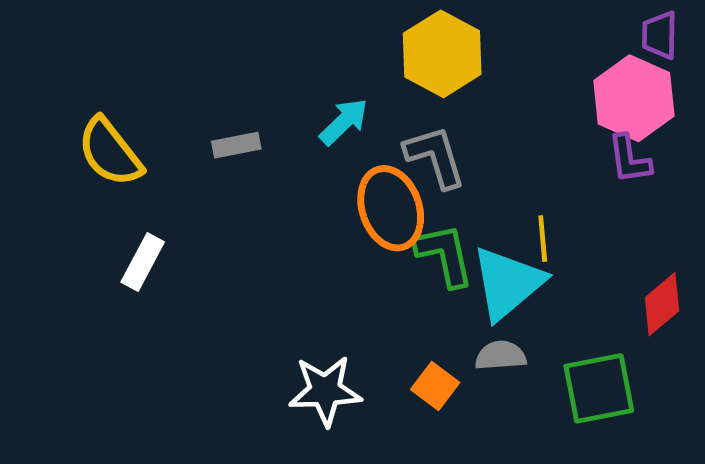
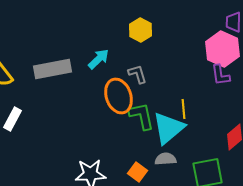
yellow hexagon: (442, 54) -> (141, 30), size x0.7
gray rectangle: (236, 145) -> (53, 69), size x1.8
gray L-shape: (435, 157) -> (138, 74), size x0.7

